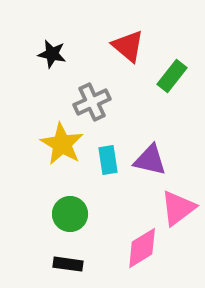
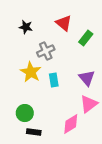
purple triangle: (150, 160) -> (87, 78), moved, turned 36
green circle: (70, 214) -> (25, 113), moved

